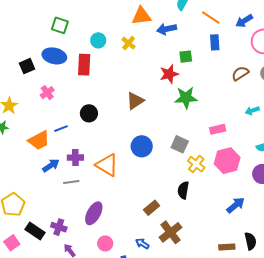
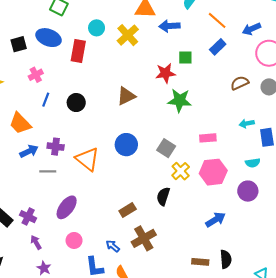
blue rectangle: (215, 42) -> (218, 47), turned 42
yellow cross: (129, 43) -> (128, 35), size x1.5
blue line: (61, 129) -> (46, 100), moved, turned -56
orange trapezoid: (39, 140) -> (20, 123), turned 65

